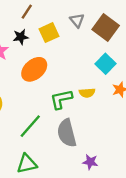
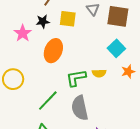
brown square: (106, 28) -> (118, 16), turned -30
yellow square: (49, 33) -> (68, 19), turned 30
orange ellipse: (34, 69) -> (53, 51), turned -30

